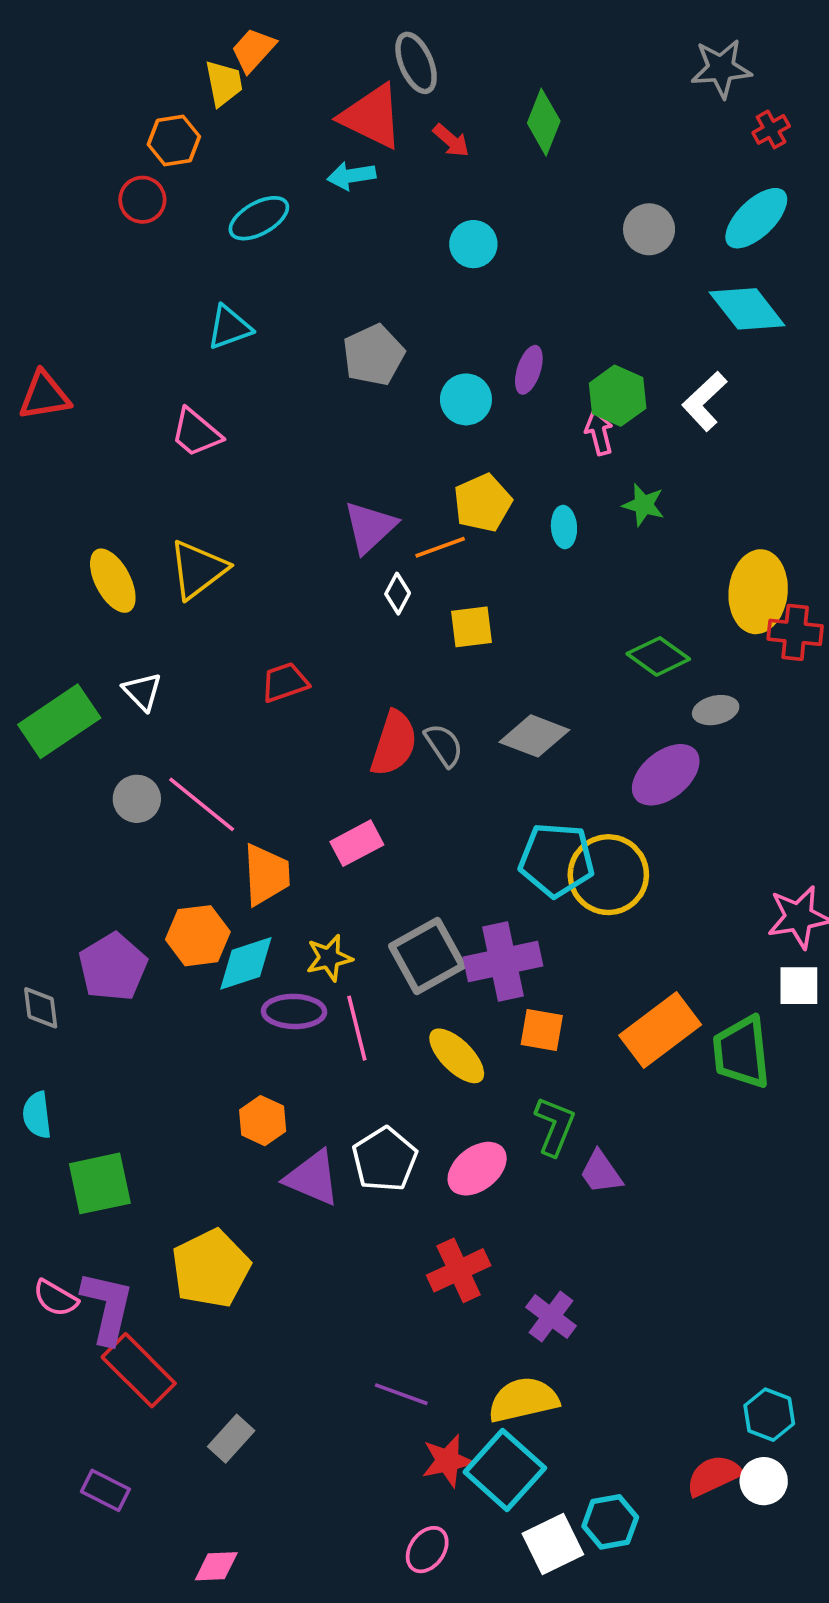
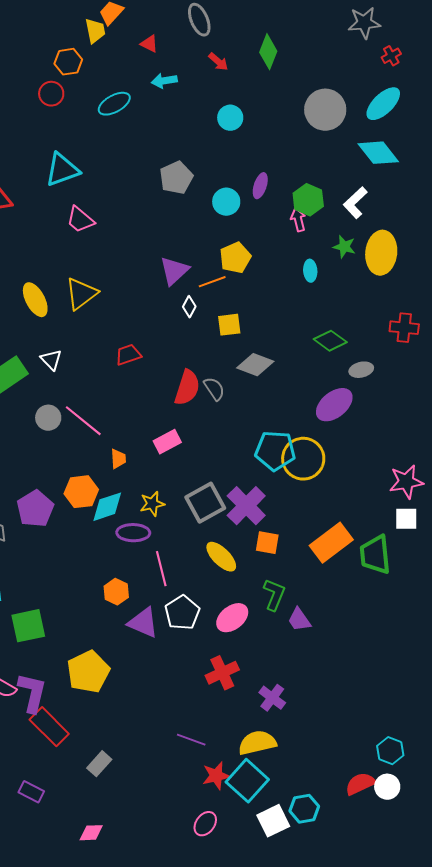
red triangle: (372, 117) -> (149, 44), moved, size x0.5
gray circle: (649, 229) -> (325, 110), size x1.5
cyan triangle: (229, 327) -> (62, 170), moved, size x1.4
green star: (643, 505) -> (344, 247), moved
cyan ellipse: (564, 527) -> (310, 271), moved
yellow ellipse: (758, 592) -> (381, 253), moved
gray diamond: (534, 736) -> (255, 365), moved
orange trapezoid: (266, 875) -> (118, 459), size x0.6
purple cross: (503, 962) -> (246, 506), turned -33
pink line: (357, 1028) -> (161, 569), moved

